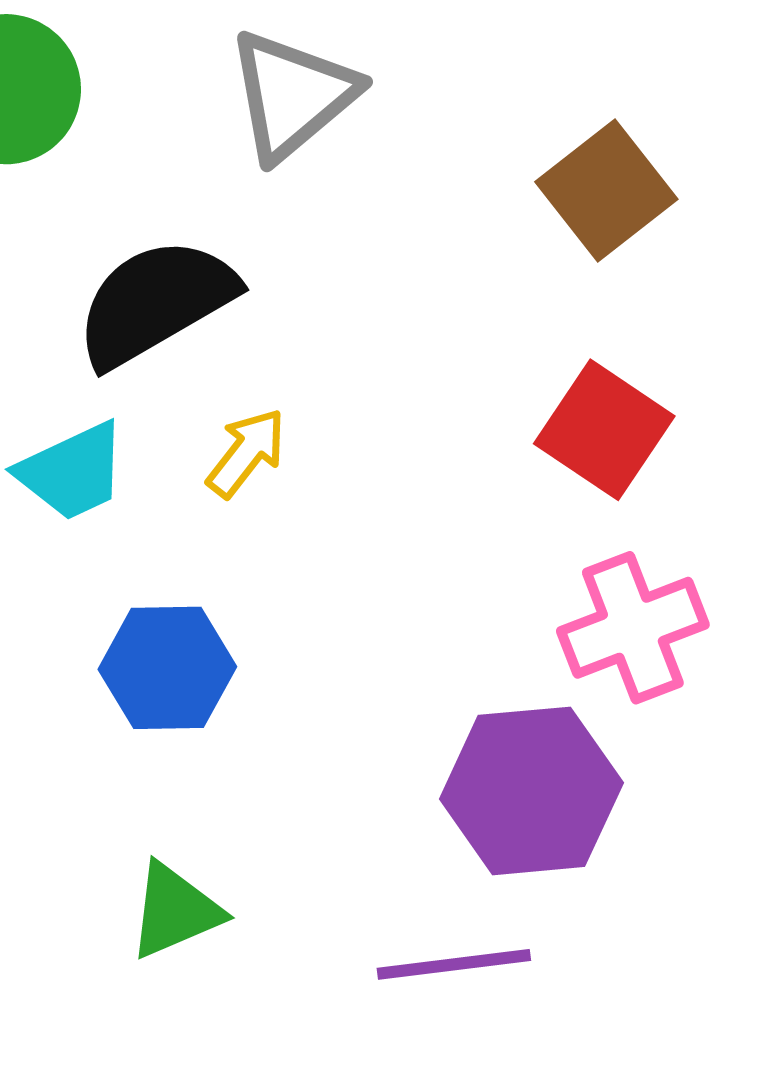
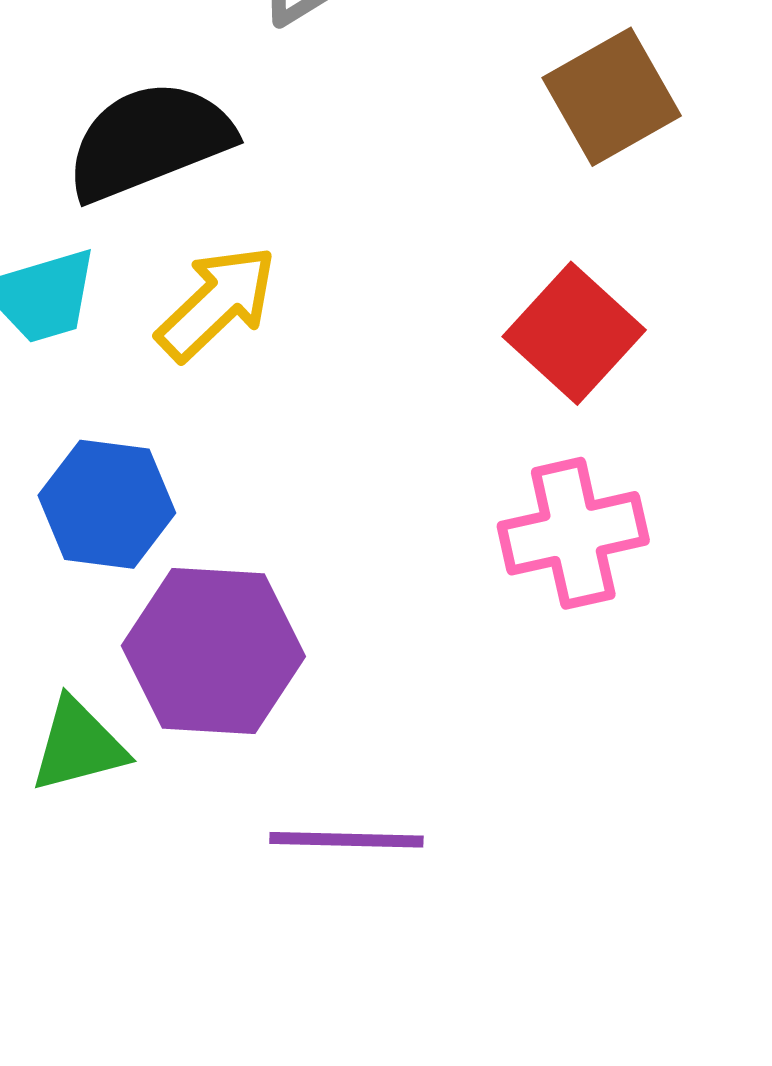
yellow arrow: (246, 453) -> (217, 303), size x1.4
purple hexagon: (531, 791) -> (213, 651), moved

